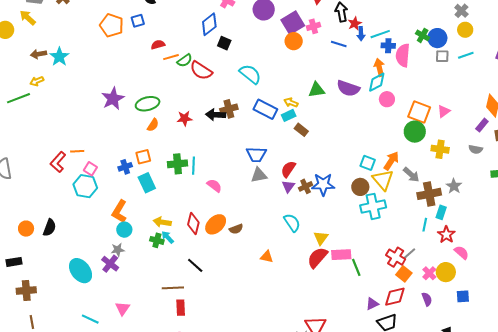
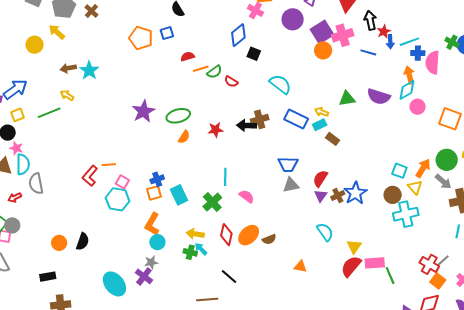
pink cross: (313, 26) -> (343, 35), size x1.5
red semicircle: (201, 71) -> (231, 82), size x0.6
yellow arrow: (37, 81) -> (67, 95), turned 56
green circle: (415, 132) -> (447, 160), moved
orange square: (143, 157) -> (154, 193), moved
green cross: (178, 164) -> (212, 202), moved, turned -36
yellow triangle: (383, 180) -> (415, 187), size x0.7
blue star: (323, 184) -> (355, 193), turned -30

